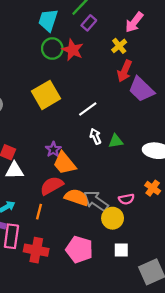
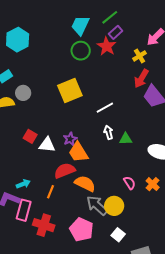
red star: (73, 50) -> (107, 46), moved
white triangle: (14, 170) -> (47, 145), moved
pink semicircle: (126, 199) -> (130, 183), moved, turned -120
gray arrow: (96, 201) -> (97, 205), moved
white square: (121, 250) -> (118, 235), turned 32

